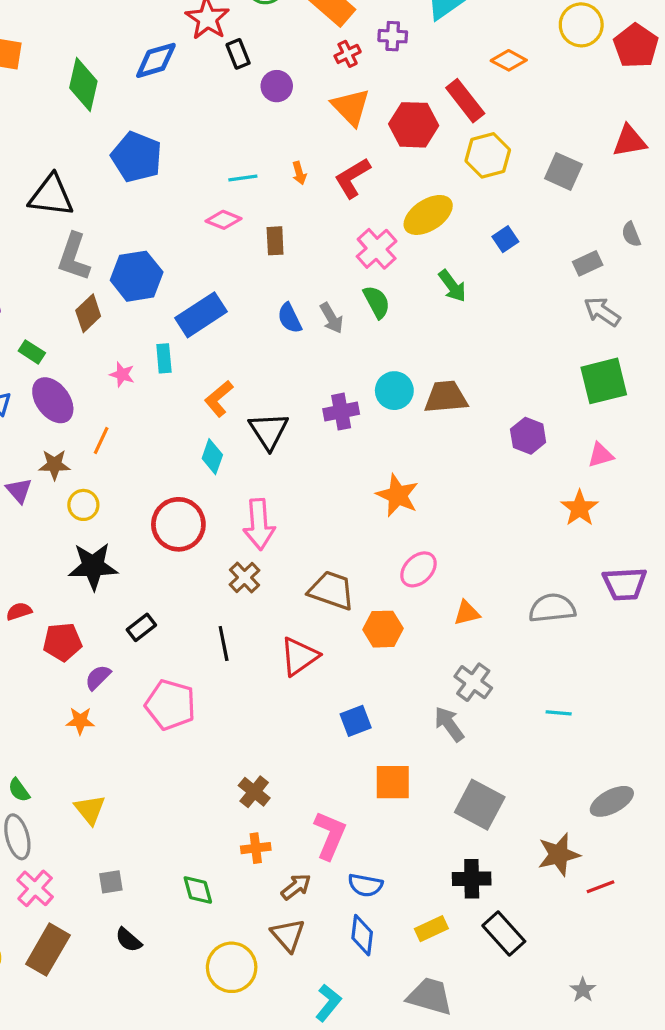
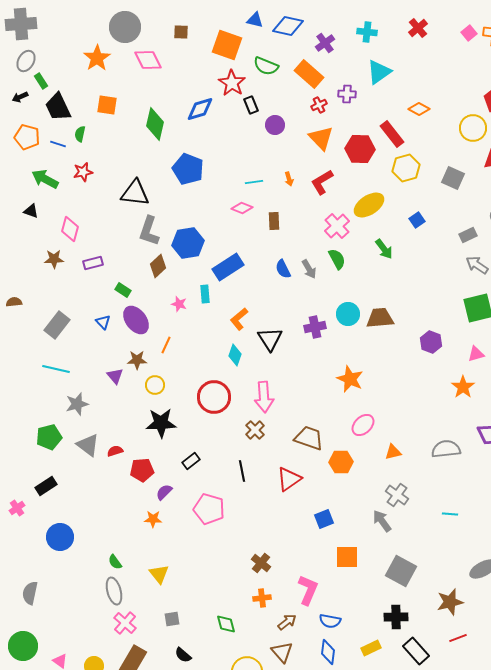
yellow circle: (581, 25) -> (473, 128), moved
red line: (601, 887) -> (458, 638), moved

